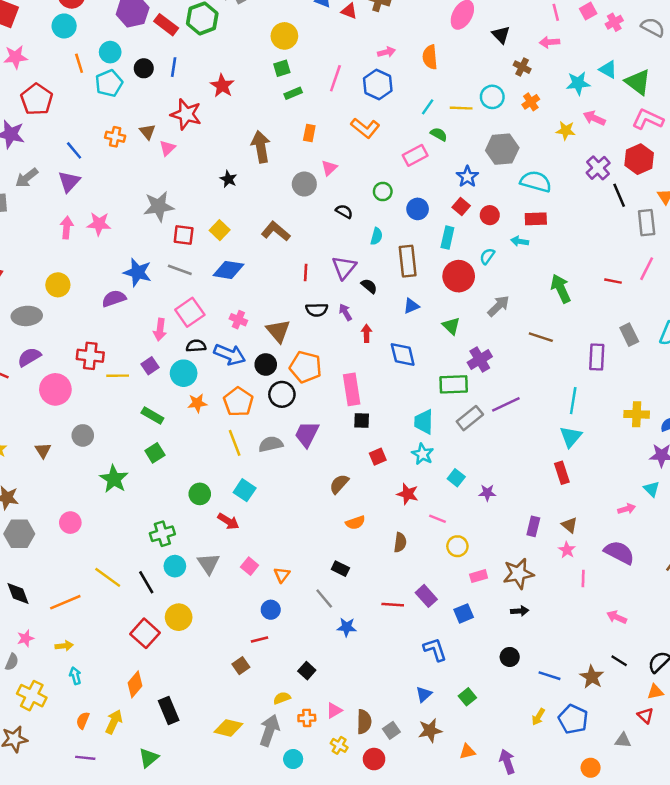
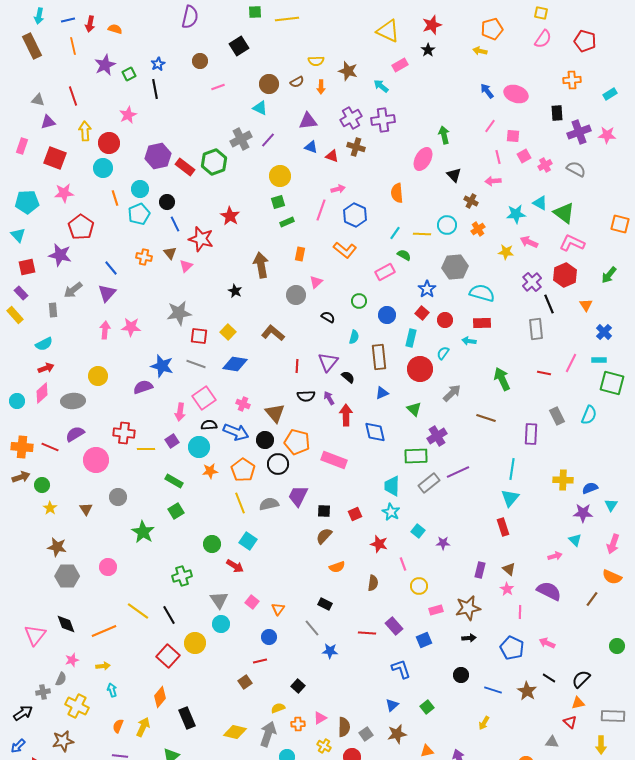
pink arrow: (386, 52) -> (338, 189), moved
blue line: (174, 67) -> (175, 224), moved, turned -35
gray rectangle: (647, 223) -> (536, 329), moved
red arrow: (367, 333) -> (346, 415), size x1.5
pink rectangle: (352, 389) -> (334, 460), turned -60
black square: (362, 421) -> (324, 511), moved
pink line: (437, 519) -> (403, 564), turned 48
cyan circle: (175, 566) -> (221, 624), moved
blue pentagon: (573, 719) -> (512, 648), moved

